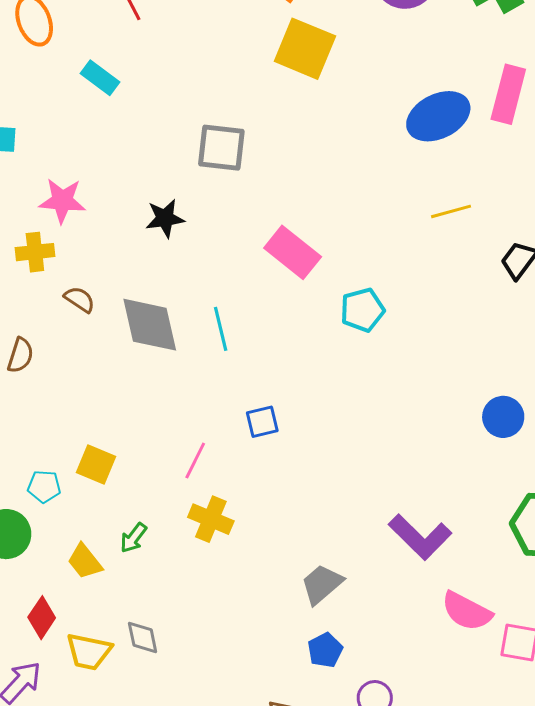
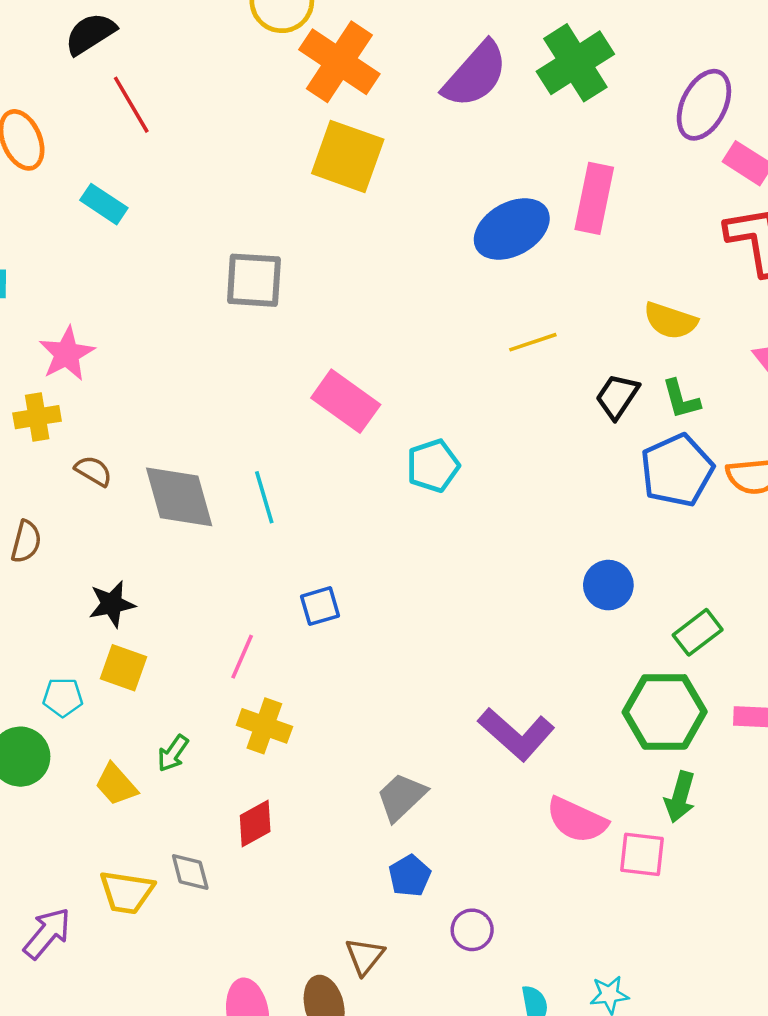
pink star: (62, 201) -> (67, 354), turned -30
black star: (165, 218) -> (112, 604), moved
red diamond: (42, 618) -> (255, 824), moved, turned 30

